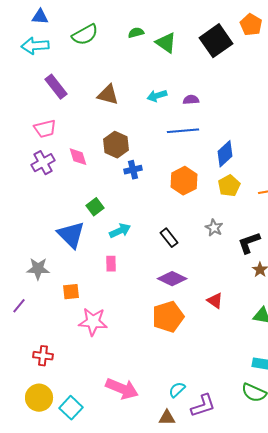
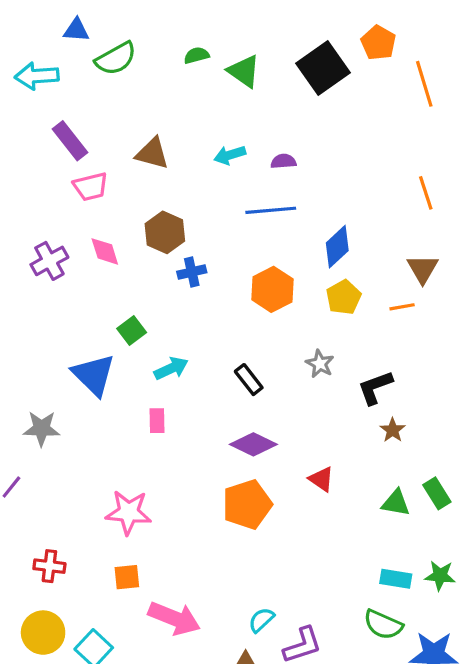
blue triangle: (40, 17) -> (76, 30), moved
pink trapezoid: (45, 129) -> (91, 187), moved
orange square: (71, 292) -> (127, 577), moved

